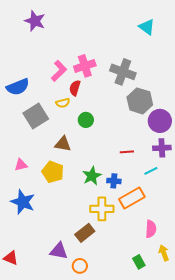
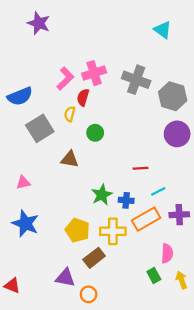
gray hexagon: (140, 101) -> (173, 96), moved
yellow semicircle: (63, 103) -> (70, 114), turned 120
purple cross: (162, 148) -> (179, 215), moved
cyan line: (151, 171) -> (158, 191), moved
yellow pentagon: (53, 172) -> (77, 230), moved
green rectangle: (139, 262) -> (154, 276), moved

